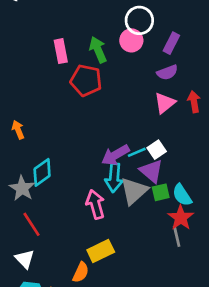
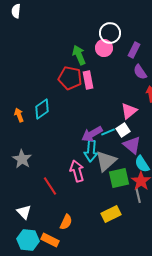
pink rectangle: (61, 51) -> (88, 80), moved
purple semicircle: (167, 72) -> (140, 72), moved, turned 77
pink triangle: (165, 103) -> (129, 111), moved
purple triangle: (151, 171) -> (132, 145), moved
cyan diamond: (42, 172) -> (42, 109), moved
green square: (161, 192) -> (119, 178), moved, size x1.5
red line: (31, 224) -> (50, 186), moved
yellow rectangle: (101, 251) -> (111, 214), moved

